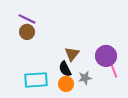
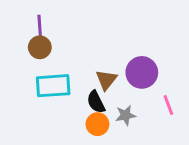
purple line: (27, 19) -> (40, 28), turned 60
purple circle: (106, 56) -> (142, 72), moved
cyan rectangle: (36, 80) -> (53, 86), moved

